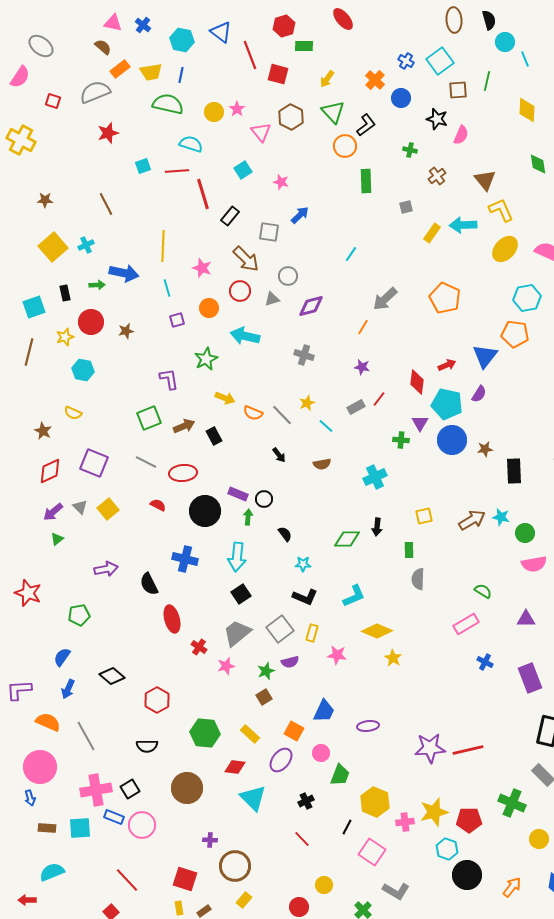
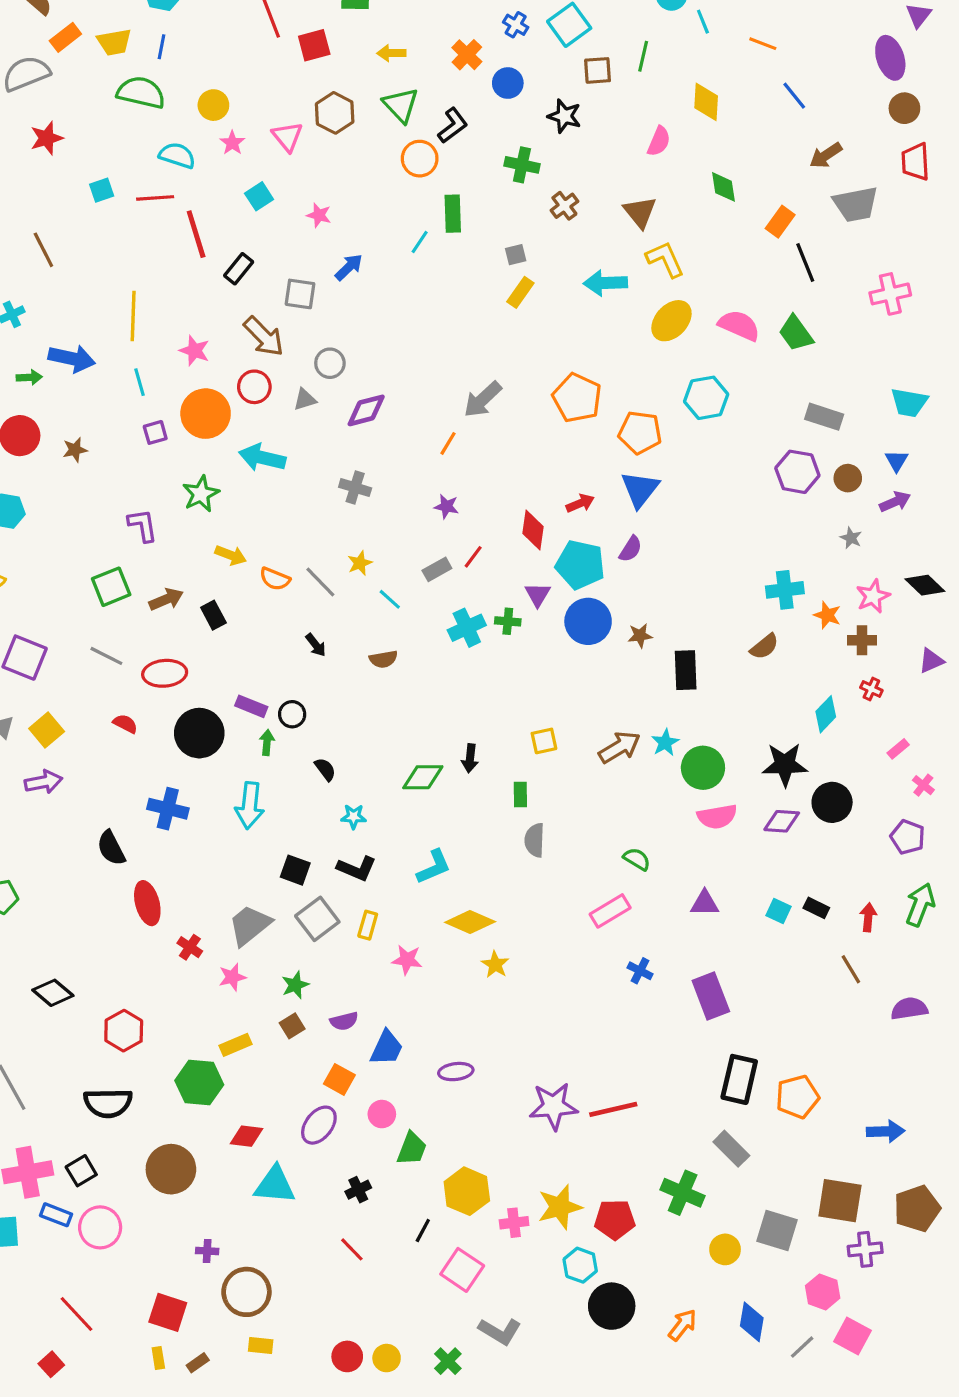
red square: (278, 74) -> (314, 45), turned -30
yellow arrow: (327, 79) -> (391, 53), turned 54
pink star: (237, 109) -> (232, 143), moved
pink semicircle: (461, 135) -> (659, 141), moved
green cross: (410, 150) -> (522, 165), size x1.5
yellow rectangle: (432, 233) -> (520, 292), moved
cyan line: (351, 254) -> (420, 242), moved
orange circle: (209, 308) -> (206, 414), size x1.6
orange pentagon: (515, 334) -> (640, 432), moved
cyan cross: (375, 477) -> (467, 628), moved
cyan star: (501, 517) -> (665, 743), turned 30
green circle: (525, 533) -> (703, 768), size x1.4
purple arrow: (106, 569) -> (43, 782), moved
black square: (241, 594) -> (295, 870), moved, turned -36
purple semicircle: (290, 662) -> (344, 1021), moved
yellow rectangle: (250, 734) -> (235, 1045), moved, turned -66
black semicircle: (147, 746) -> (108, 1103), size x1.4
cyan triangle: (253, 798) -> (275, 1185), turned -40
yellow circle: (324, 885) -> (387, 1358), moved
yellow rectangle: (244, 900) -> (261, 1345), turned 56

